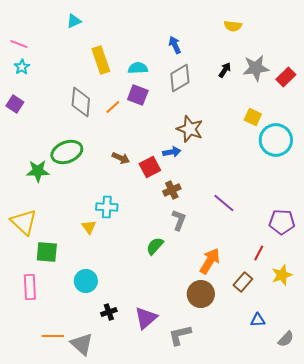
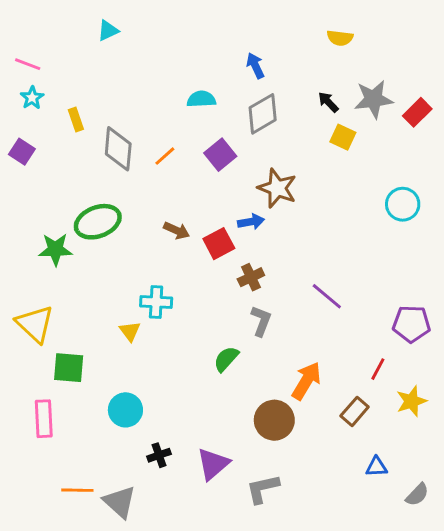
yellow rectangle: (101, 60) -> (76, 120), moved, size x0.6
black arrow: (225, 70) -> (328, 102), turned -77
purple square: (138, 95) -> (220, 155), moved, turned 30
yellow square: (253, 117) -> (343, 137), moved
cyan circle: (276, 140) -> (403, 204), size x0.7
brown circle: (201, 294) -> (274, 420), moved

